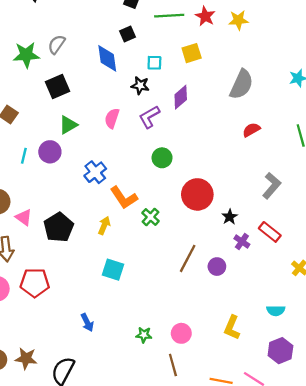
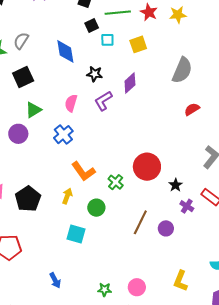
black square: (127, 34) -> (92, 26), moved
cyan square: (154, 63) -> (107, 40), moved
green circle: (162, 158) -> (96, 208), moved
blue cross: (95, 172) -> (63, 135), moved
green cross: (151, 217) -> (116, 182), moved

